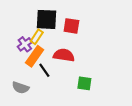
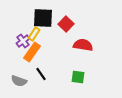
red square: (71, 26) -> (66, 24), turned 35
red semicircle: (64, 55) -> (83, 45), moved
black line: (44, 70) -> (41, 74), moved

